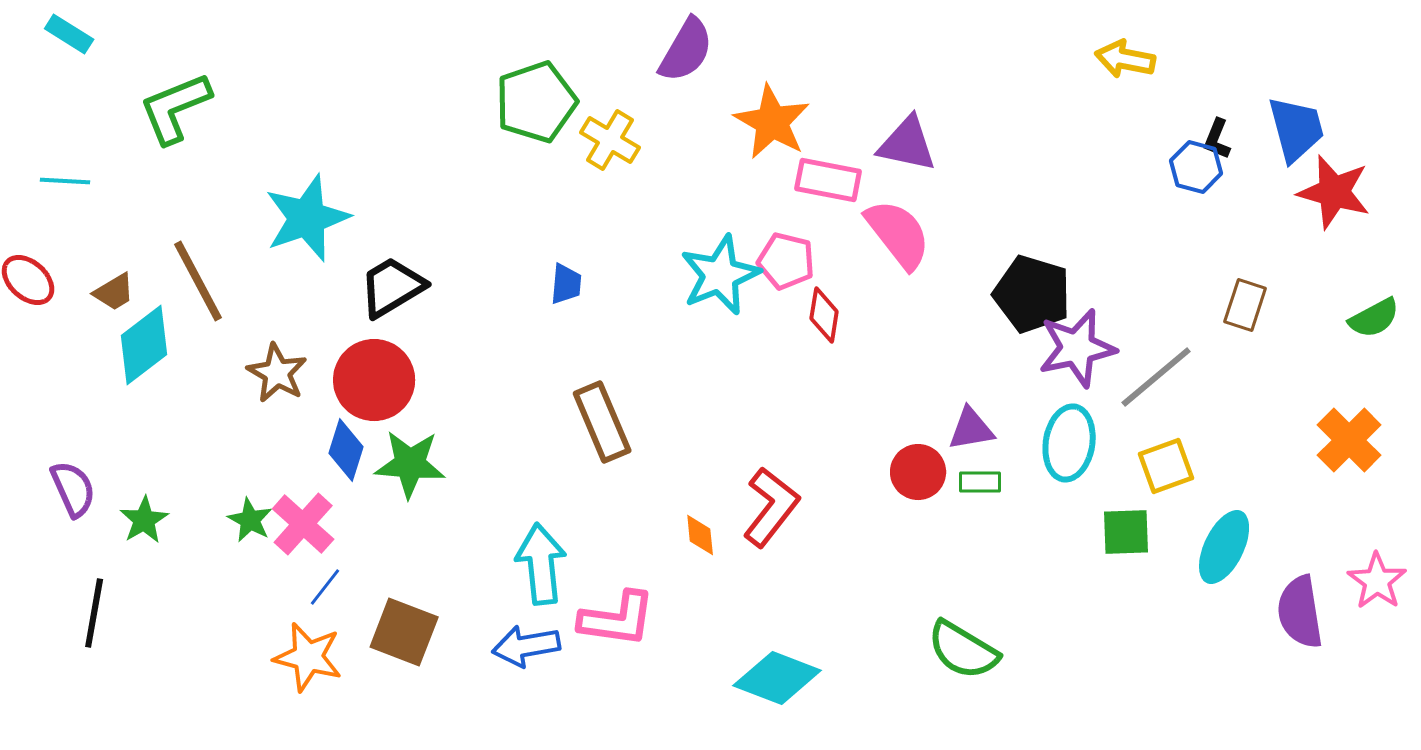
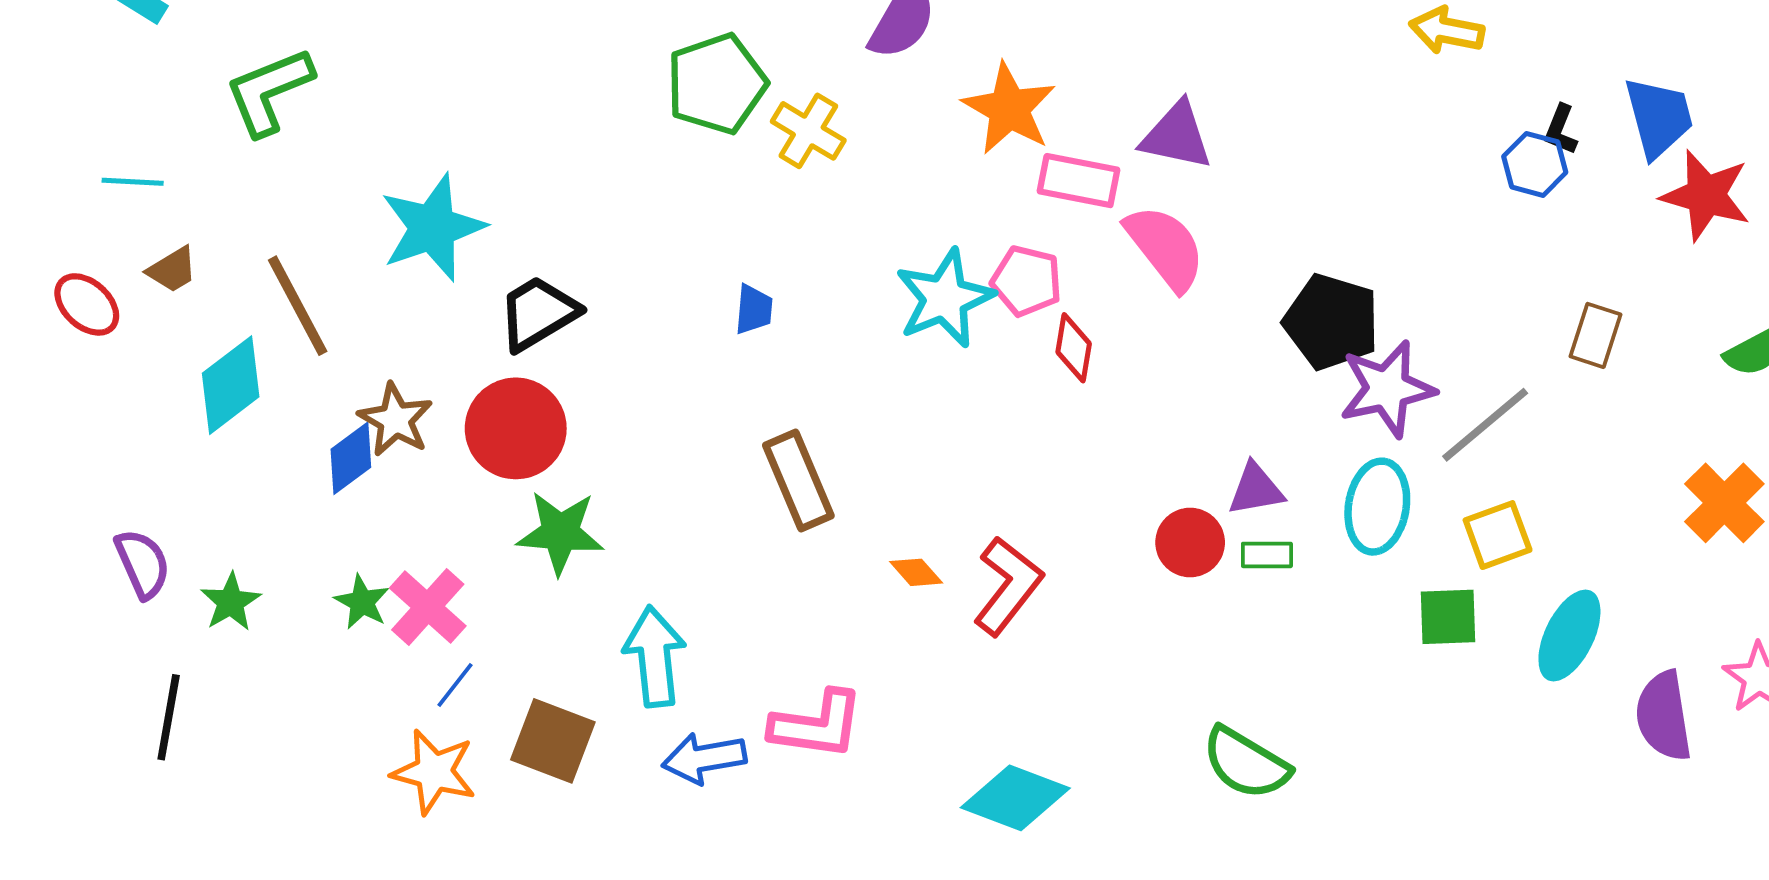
brown trapezoid: (114, 292) -> (172, 270), moved
blue diamond: (346, 450) -> (351, 458), moved, turned 36
orange diamond: (700, 535) -> (916, 572), moved, turned -36
cyan arrow: (541, 564) -> (655, 657), moved

